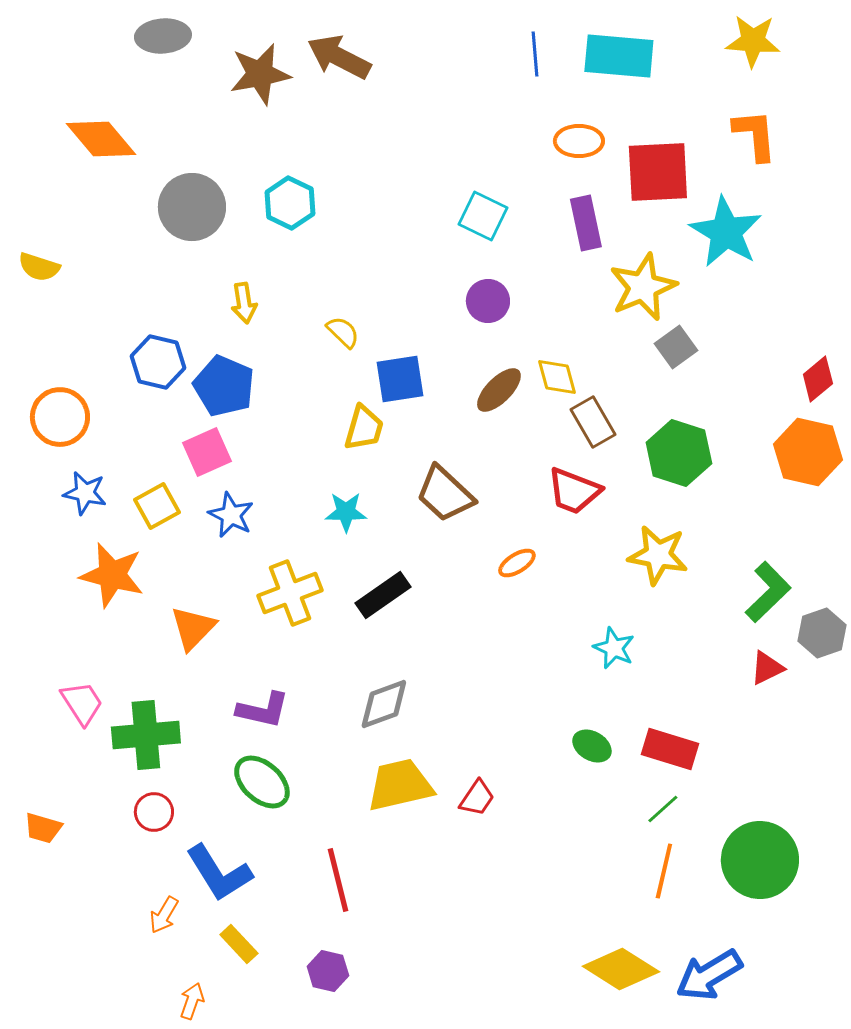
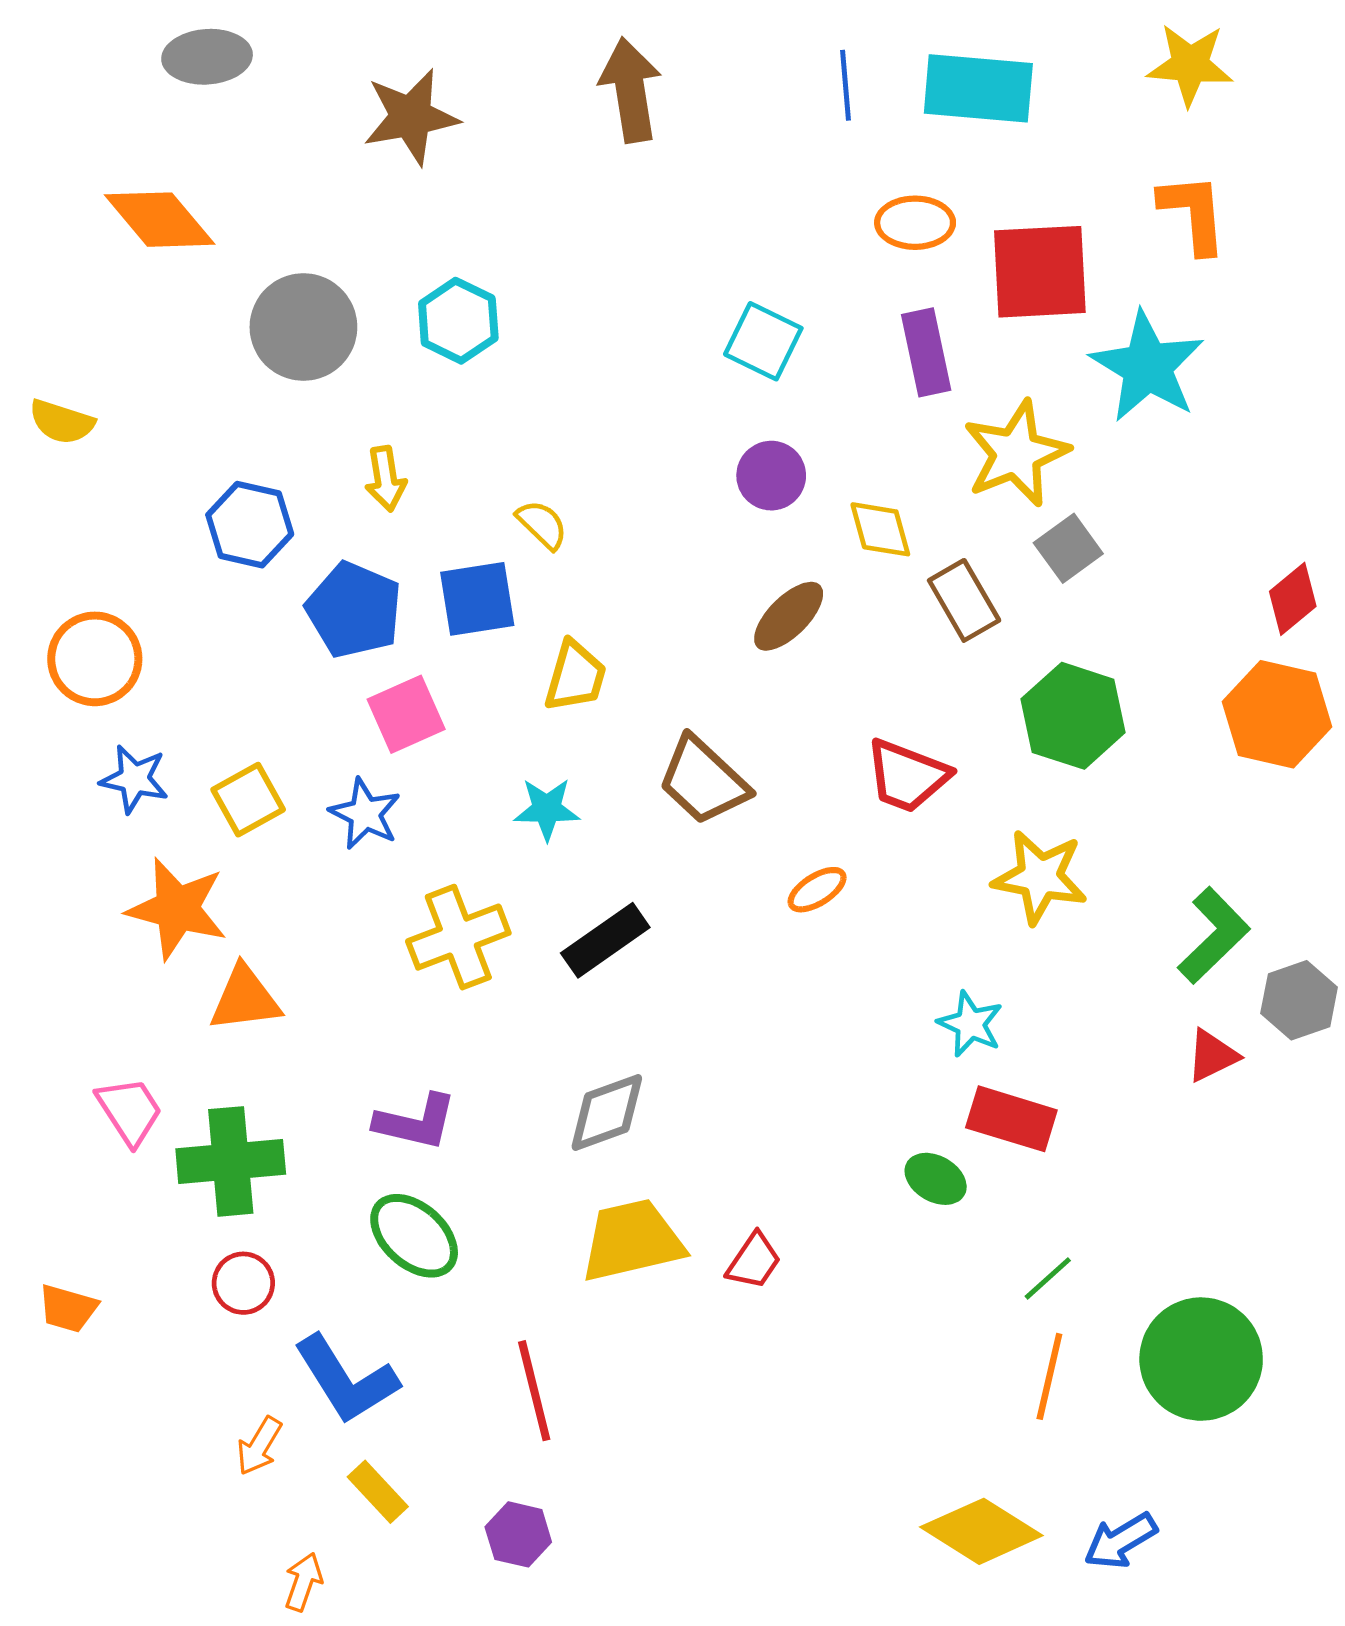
gray ellipse: (163, 36) -> (207, 57), moved
brown arrow: (339, 57) -> (631, 90), moved, turned 54
blue hexagon: (158, 362) -> (250, 525), moved
yellow diamond: (557, 377) -> (880, 529), moved
blue square: (400, 379) -> (477, 599), moved
brown rectangle: (593, 422) -> (964, 600), moved
pink square: (207, 452) -> (406, 714), moved
orange triangle: (193, 628) -> (245, 999), moved, turned 39
red rectangle: (670, 749) -> (1011, 1119), moved
blue arrow: (709, 975) -> (1120, 1541), size x0.7

